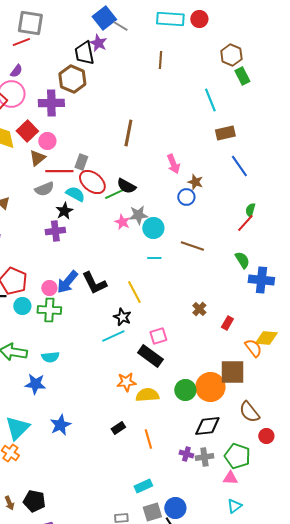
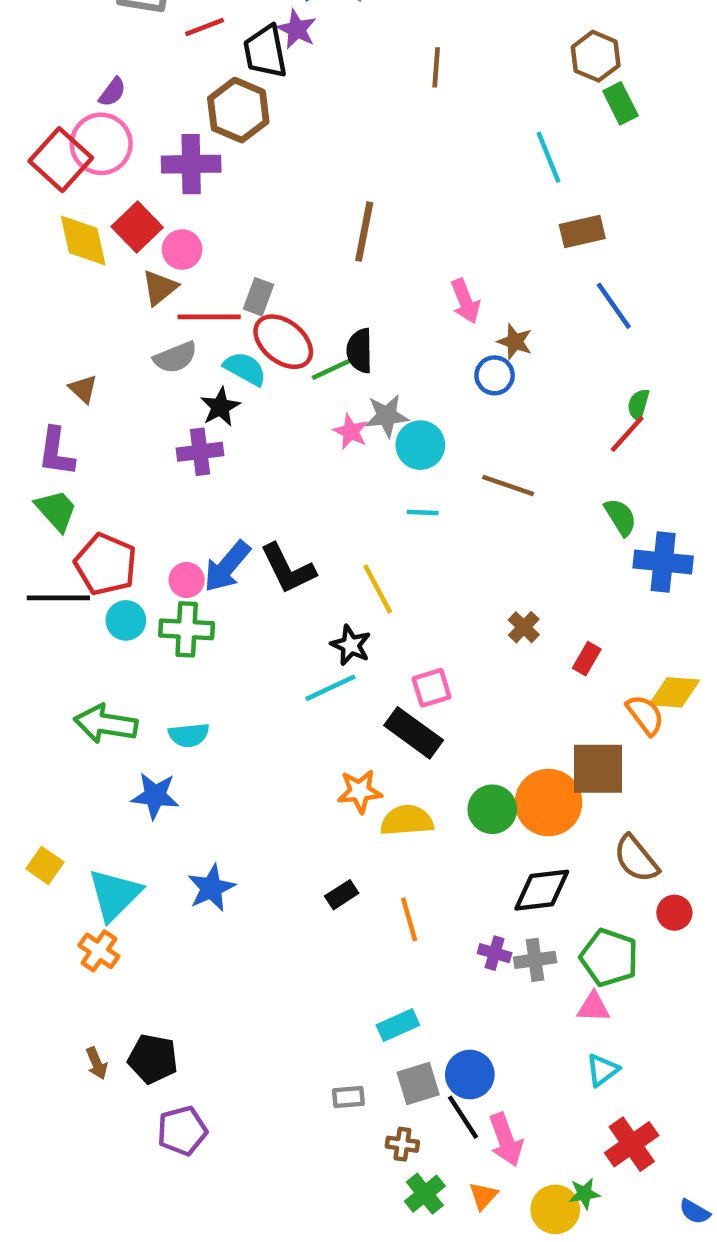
red line: (21, 42) -> (205, 27), moved
black semicircle: (126, 186) -> (360, 351), turned 60

